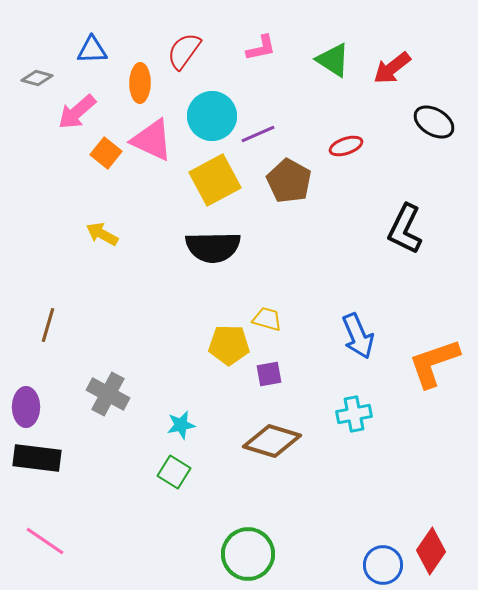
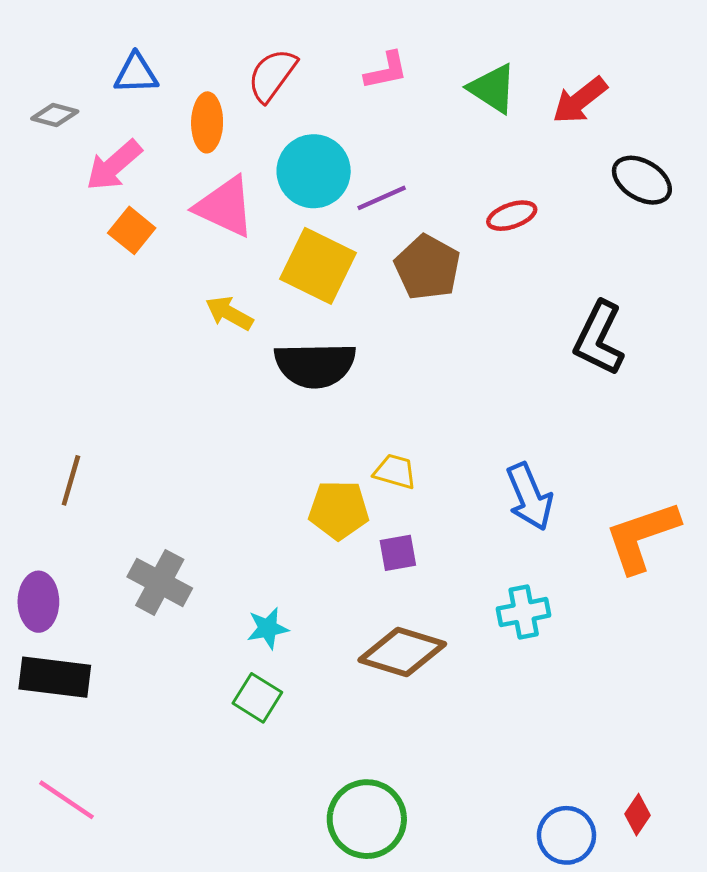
orange square: (106, 153) -> (132, 230), moved
yellow square: (215, 180) -> (318, 266), turned -36
yellow arrow: (102, 234) -> (229, 313), moved
red diamond: (431, 551) -> (637, 815), size x0.6

